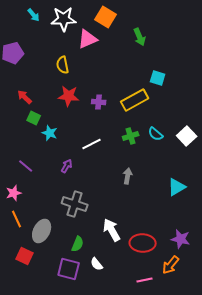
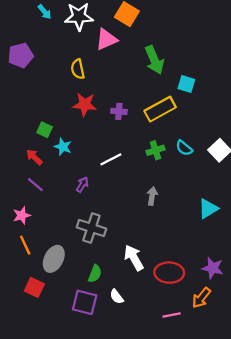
green arrow: (140, 37) -> (154, 60), moved, size x1.4
red arrow: (25, 97) -> (34, 157), moved

